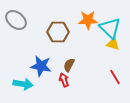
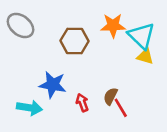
brown semicircle: (69, 65) -> (110, 96), moved
red line: (115, 77) -> (121, 108), moved

